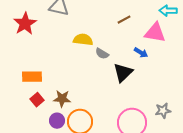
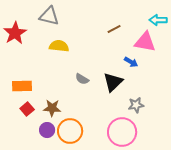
yellow semicircle: (83, 40) -> (59, 46), moved
gray semicircle: (102, 54) -> (82, 79), moved
gray star: (163, 111) -> (136, 105), moved

